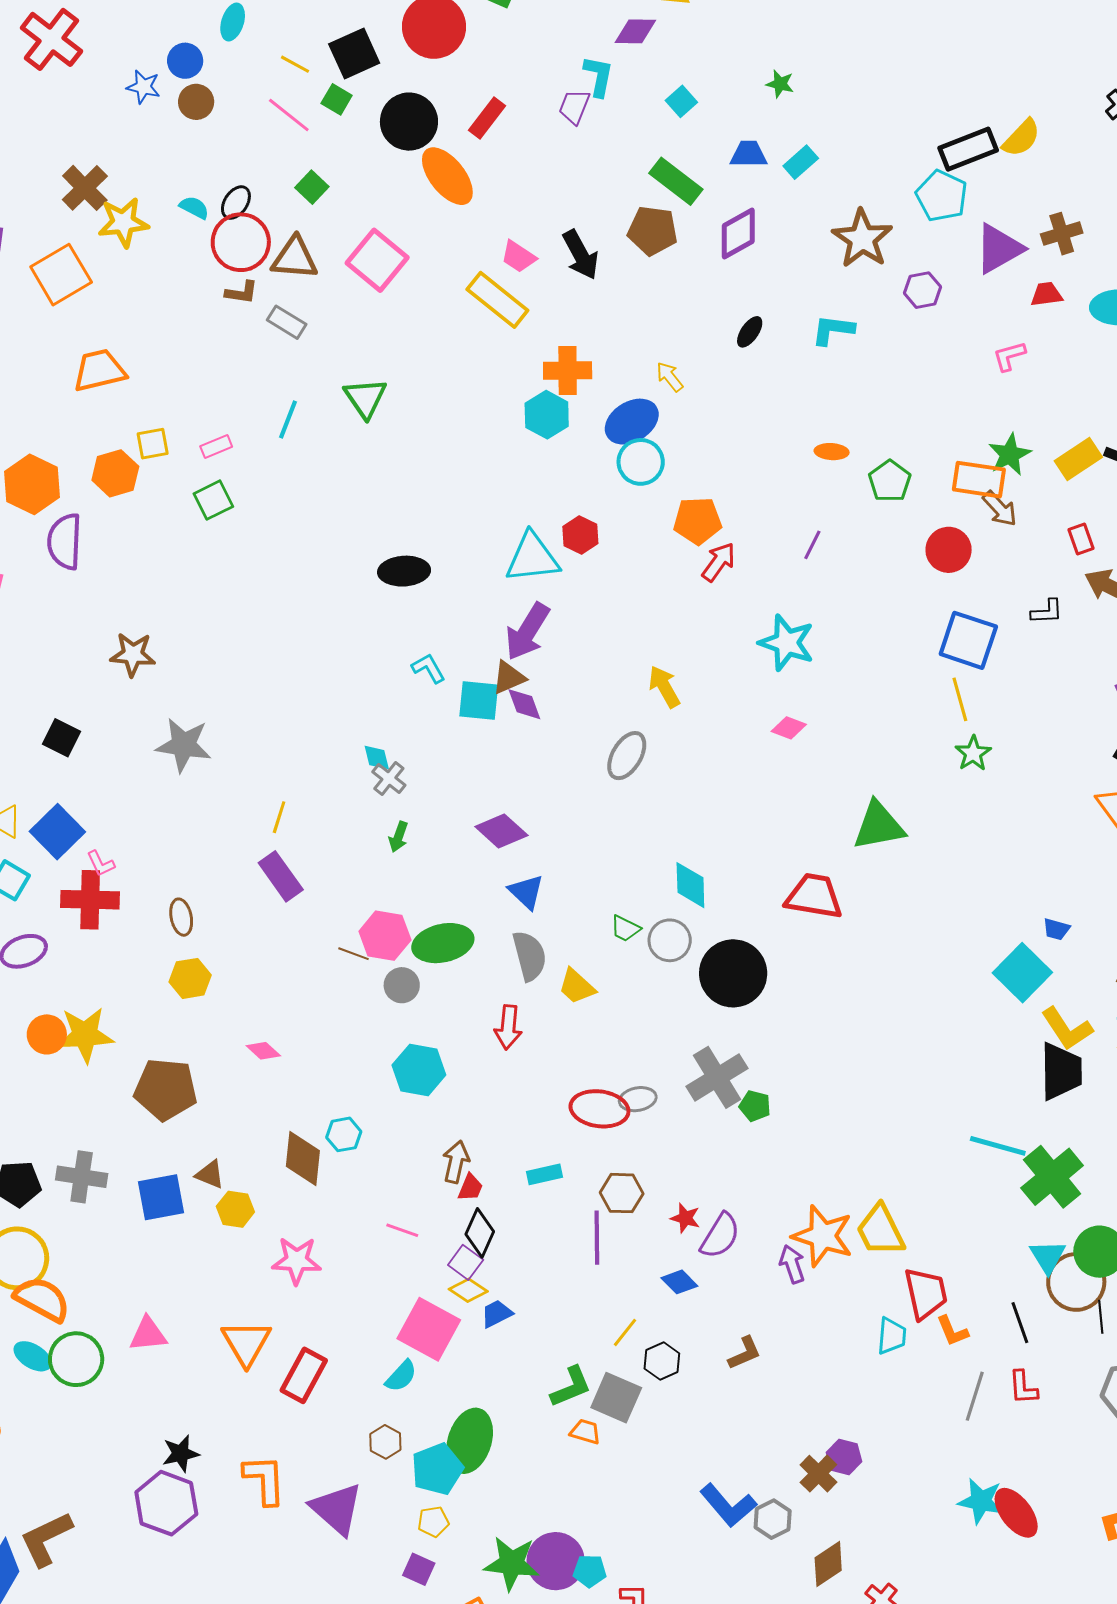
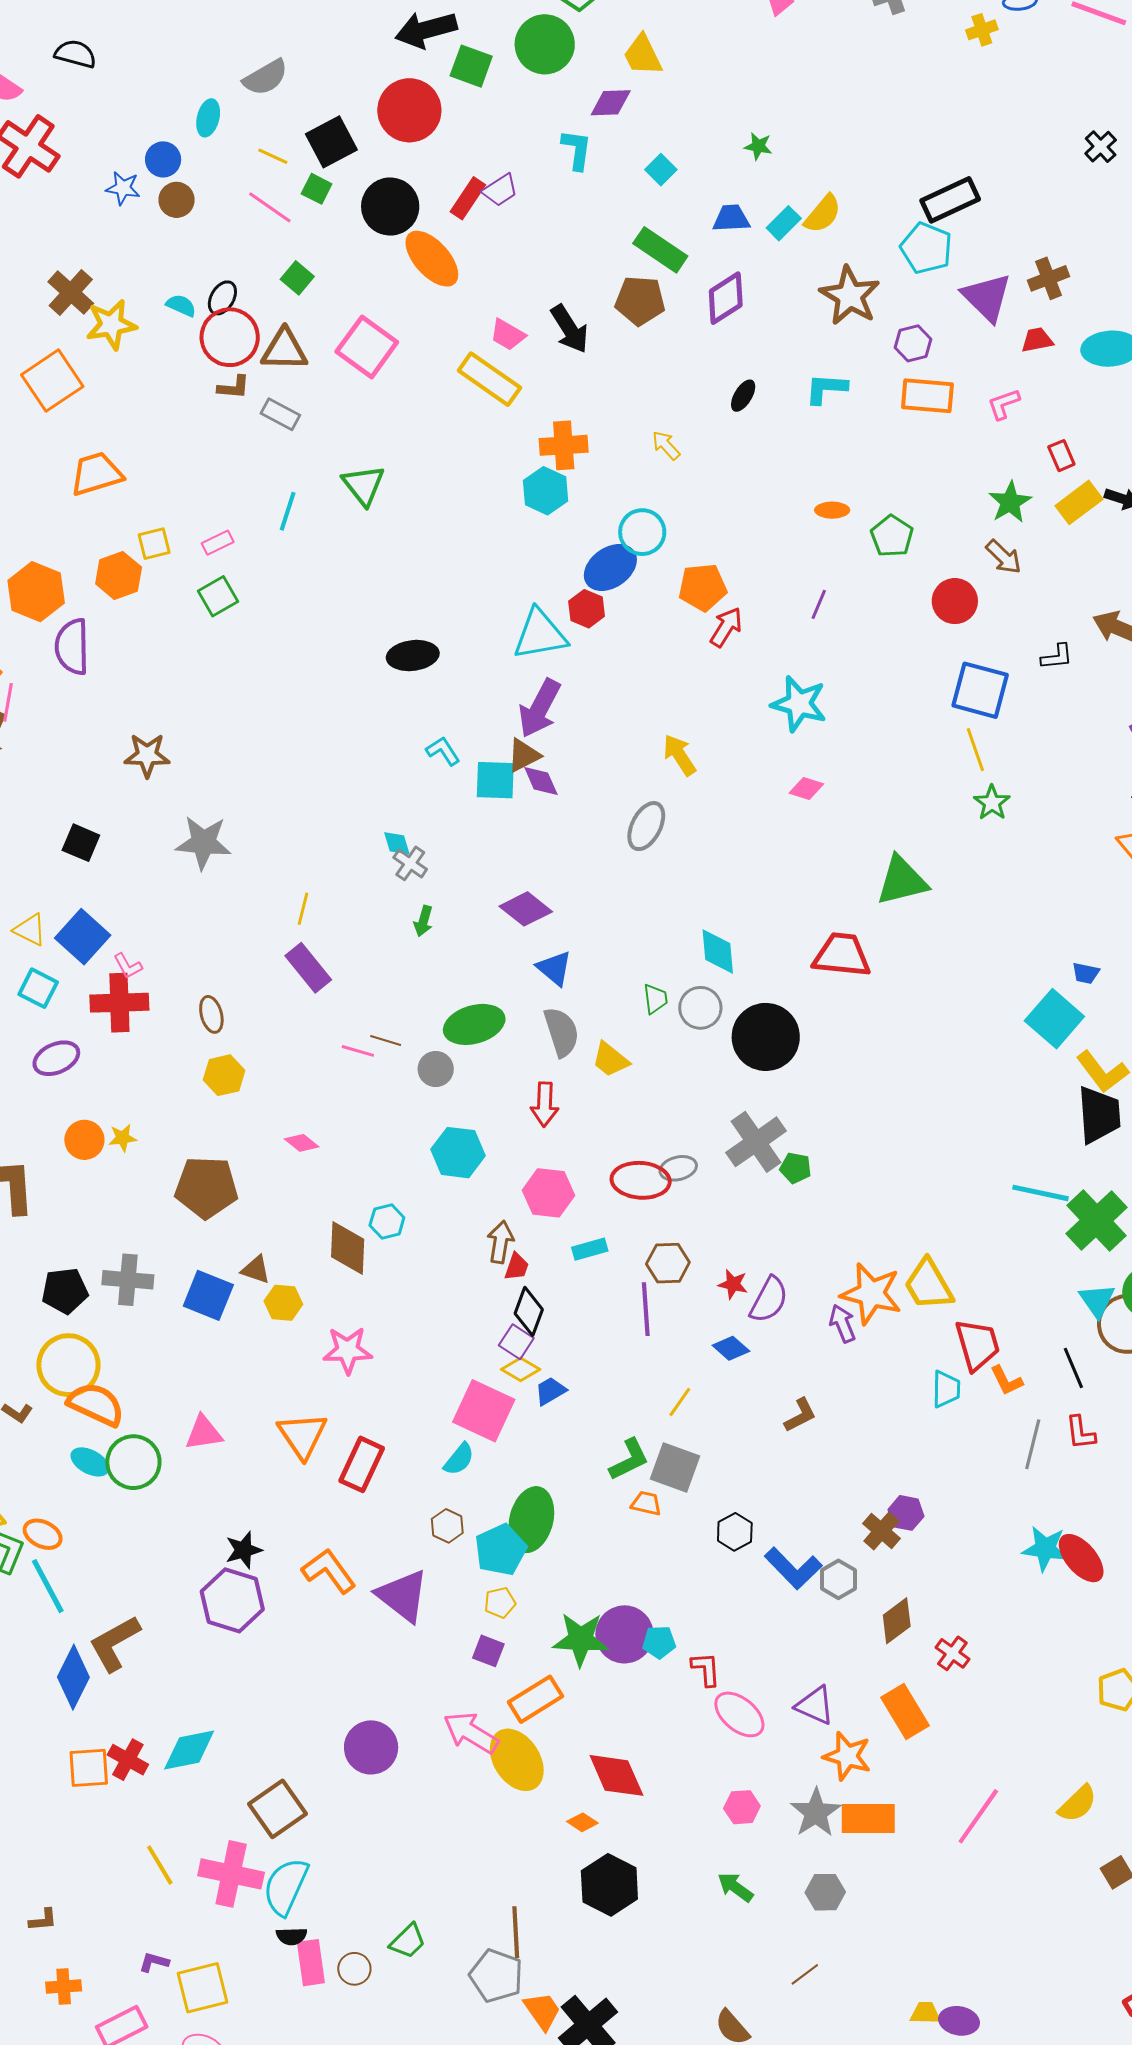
purple trapezoid: (574, 107) -> (500, 190), moved, turned -141
yellow semicircle: (1021, 138) -> (823, 214), moved
purple triangle: (999, 249) -> (987, 297), turned -42
blue ellipse: (632, 422) -> (610, 568), moved
orange rectangle: (979, 480) -> (927, 396), moved
red rectangle: (1081, 539) -> (1061, 456), moved
green trapezoid: (625, 929) -> (655, 999), turned -120
pink hexagon: (385, 936) -> (548, 1193), moved
yellow star: (85, 1035) -> (123, 1138), size x0.5
blue square: (161, 1197) -> (208, 1295), turned 36
pink line: (402, 1230) -> (358, 1051), moved
black hexagon: (662, 1361) -> (735, 1532), moved
orange L-shape: (264, 1480) -> (329, 1571), turned -30

